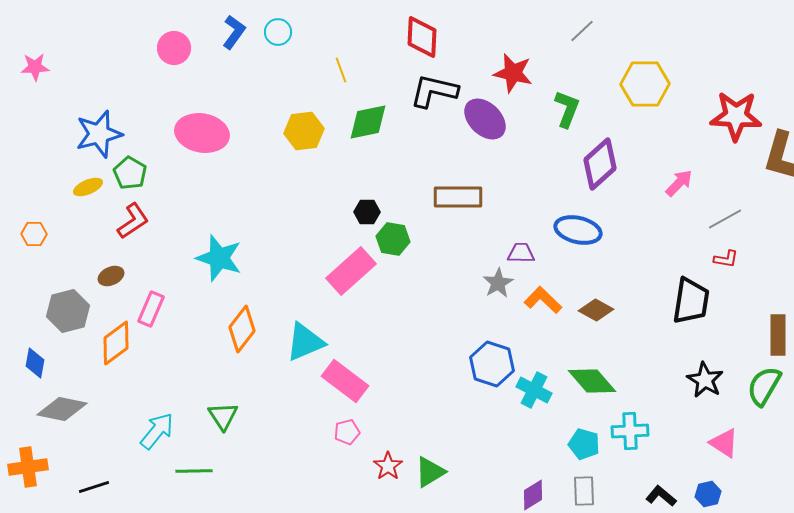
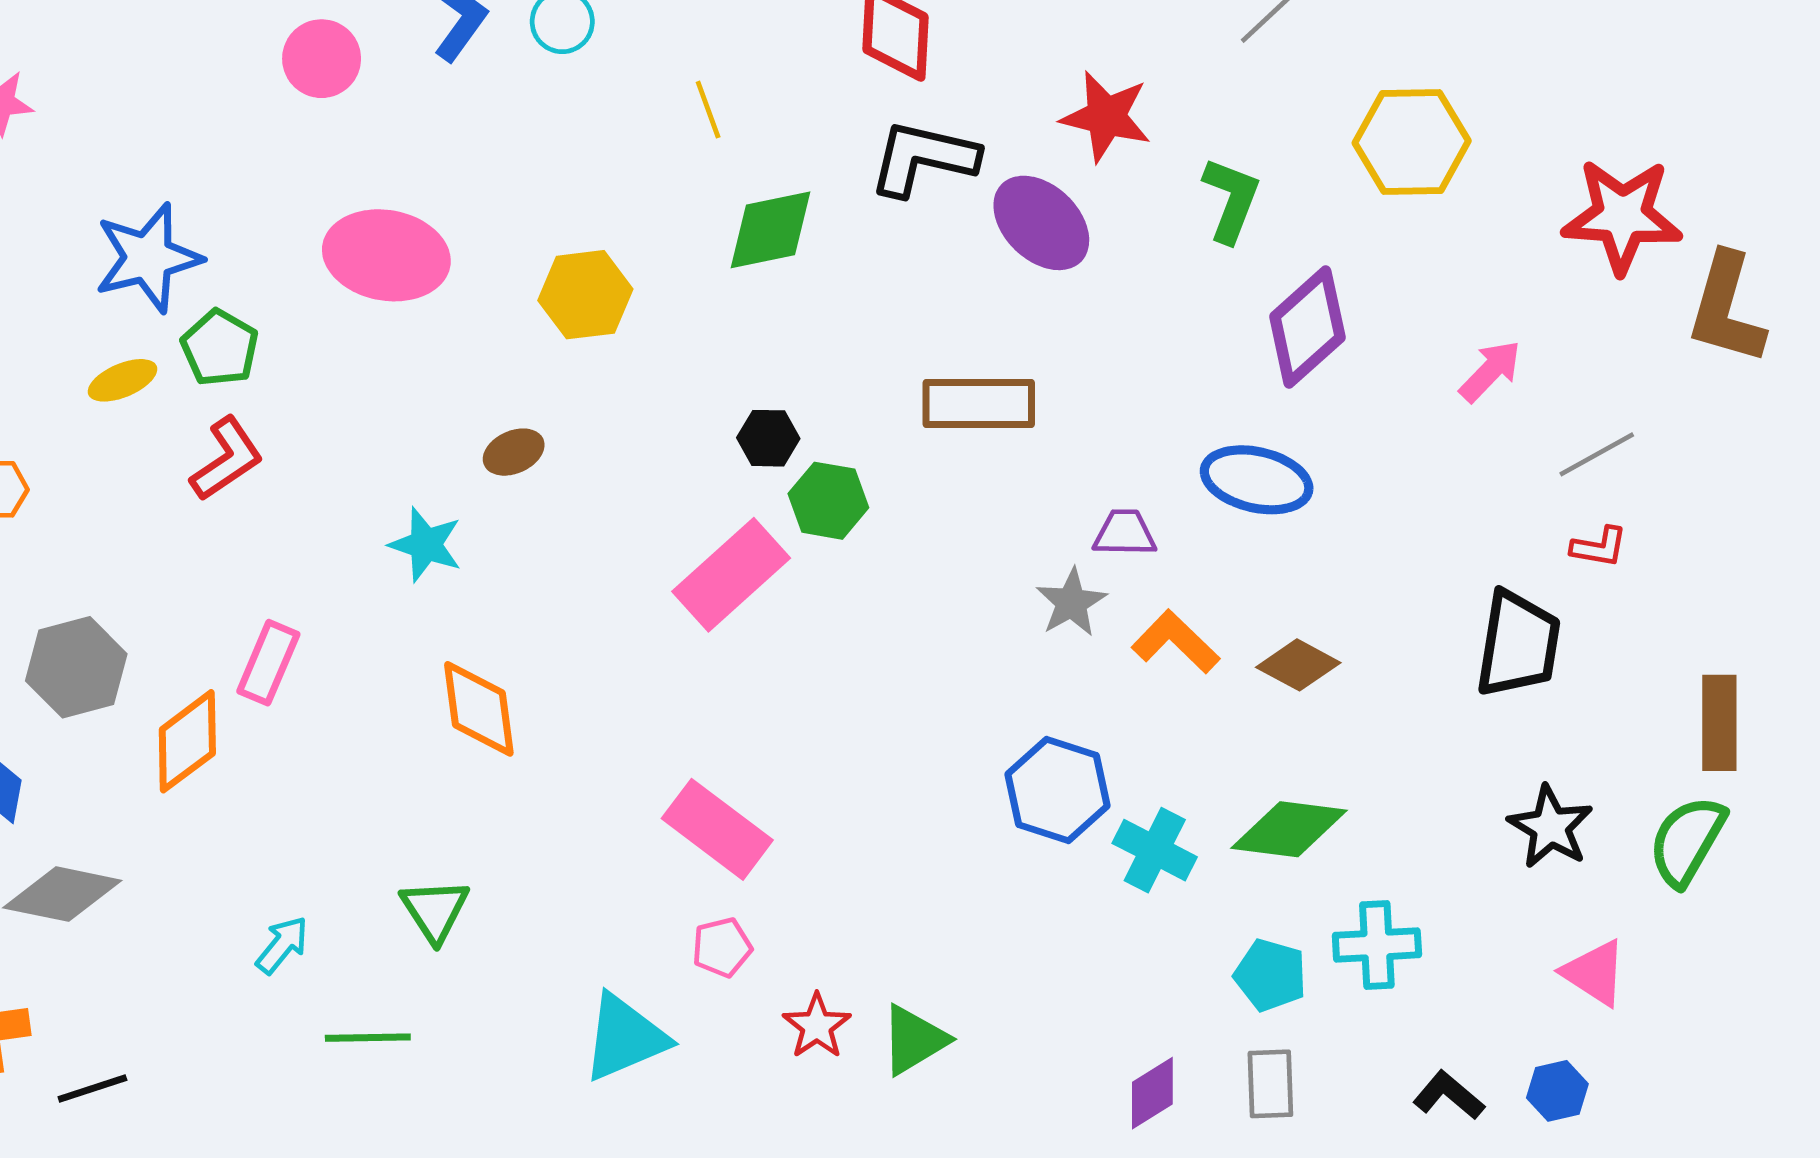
yellow hexagon: (304, 131) -> (585, 295), moved
cyan star: (219, 258) -> (426, 545), size x0.7
brown ellipse: (111, 276) -> (514, 452), moved
orange diamond: (242, 329) -> (479, 709), turned -45
cyan triangle: (305, 342) -> (625, 1038), moved
green diamond: (592, 381) -> (1289, 829), turned -42
cyan arrow: (157, 431) -> (282, 945), size x0.7
black line: (94, 487) -> (92, 1088), moved

